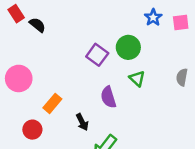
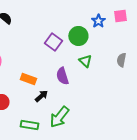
blue star: (153, 17) -> (98, 21), moved
orange rectangle: (52, 103) -> (28, 79), moved, turned 70
black arrow: (82, 122) -> (41, 96), turned -104

